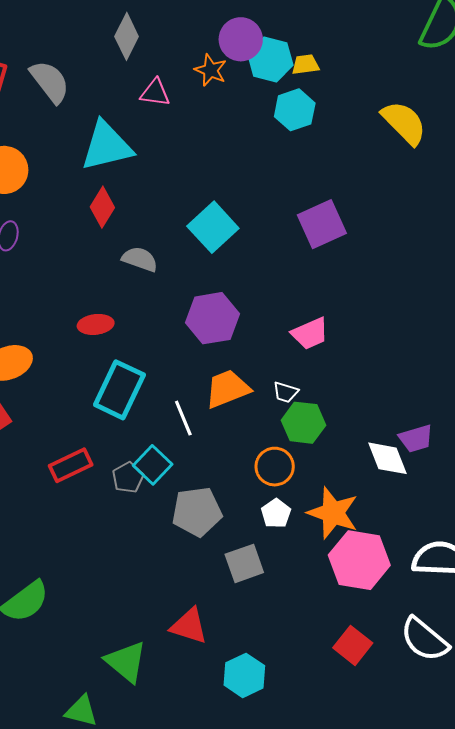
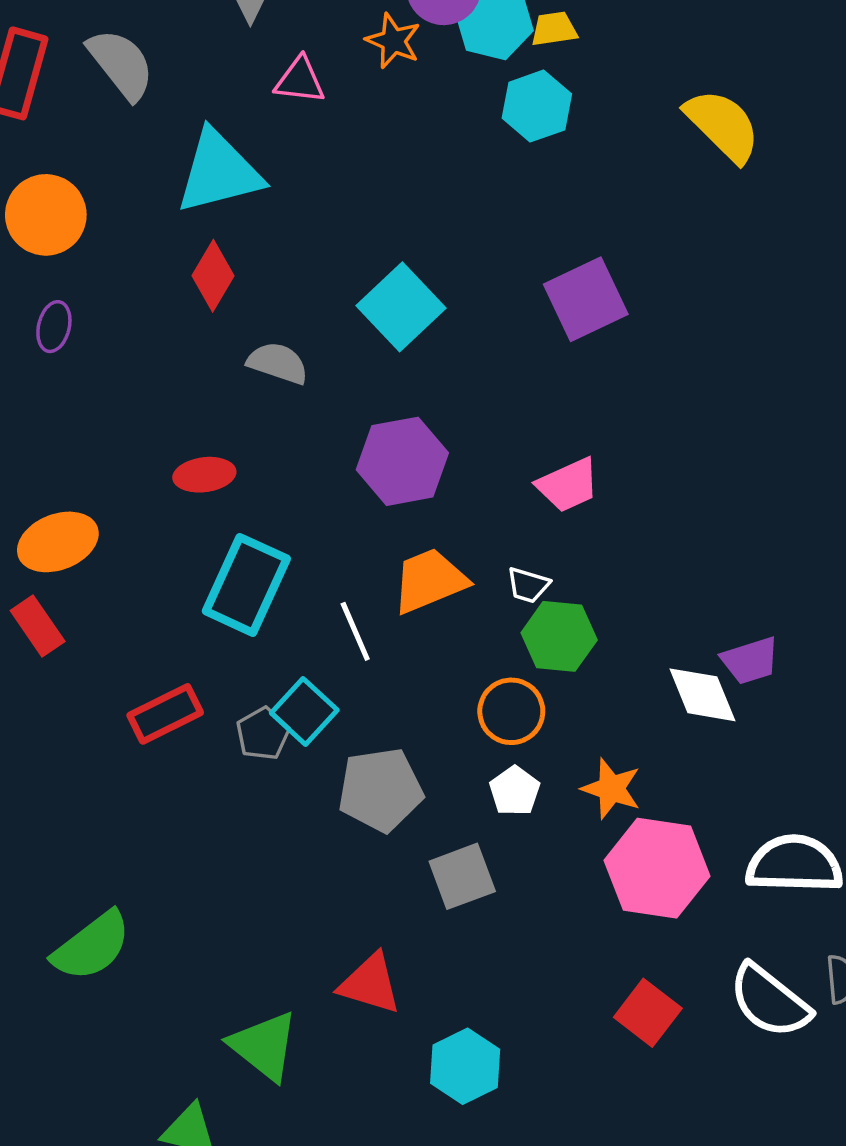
orange star: (333, 513) -> (611, 789), size x0.7

